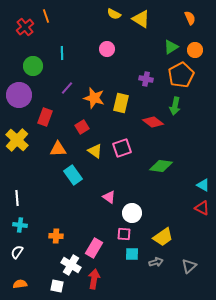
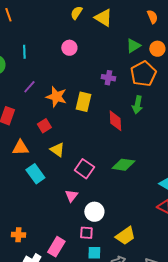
yellow semicircle: (114, 14) -> (76, 13), turned 96
red diamond: (153, 122) -> (115, 121), turned 50
pink square: (122, 148) -> (84, 169), moved, turned -36
pink triangle: (109, 197) -> (71, 196), turned 32

